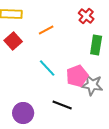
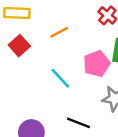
pink pentagon: (77, 76) -> (97, 64), moved

